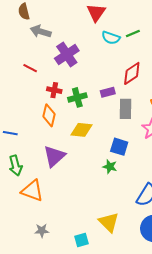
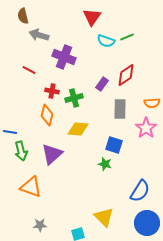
purple cross: (67, 55) -> (64, 57), turned -35
purple rectangle: (108, 92) -> (102, 84), moved, turned -40
green arrow: (16, 166) -> (21, 151), moved

